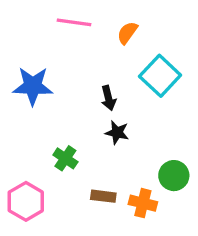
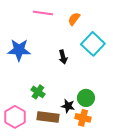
black star: (117, 133) -> (68, 106), moved
green circle: (174, 176) -> (86, 98), moved
brown rectangle: (103, 196) -> (48, 117), moved, size x1.5

